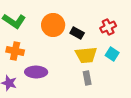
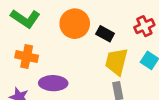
yellow trapezoid: (86, 55) -> (116, 62), turned 110

